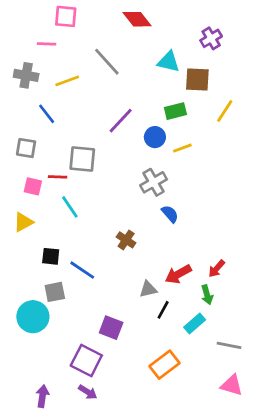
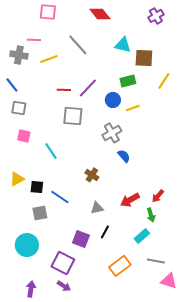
purple cross: (211, 38) -> (156, 16), moved
pink line: (47, 44) -> (34, 40), moved
blue line: (47, 114) -> (12, 85), moved
gray square: (82, 159) -> (73, 116), moved
red line: (58, 177) -> (64, 90), moved
yellow triangle: (23, 222) -> (17, 179), moved
gray triangle: (148, 289) -> (97, 208), moved
black line: (163, 310) -> (105, 232), moved
cyan circle: (33, 317) -> (27, 245), moved
gray line: (229, 345) -> (156, 261), moved

